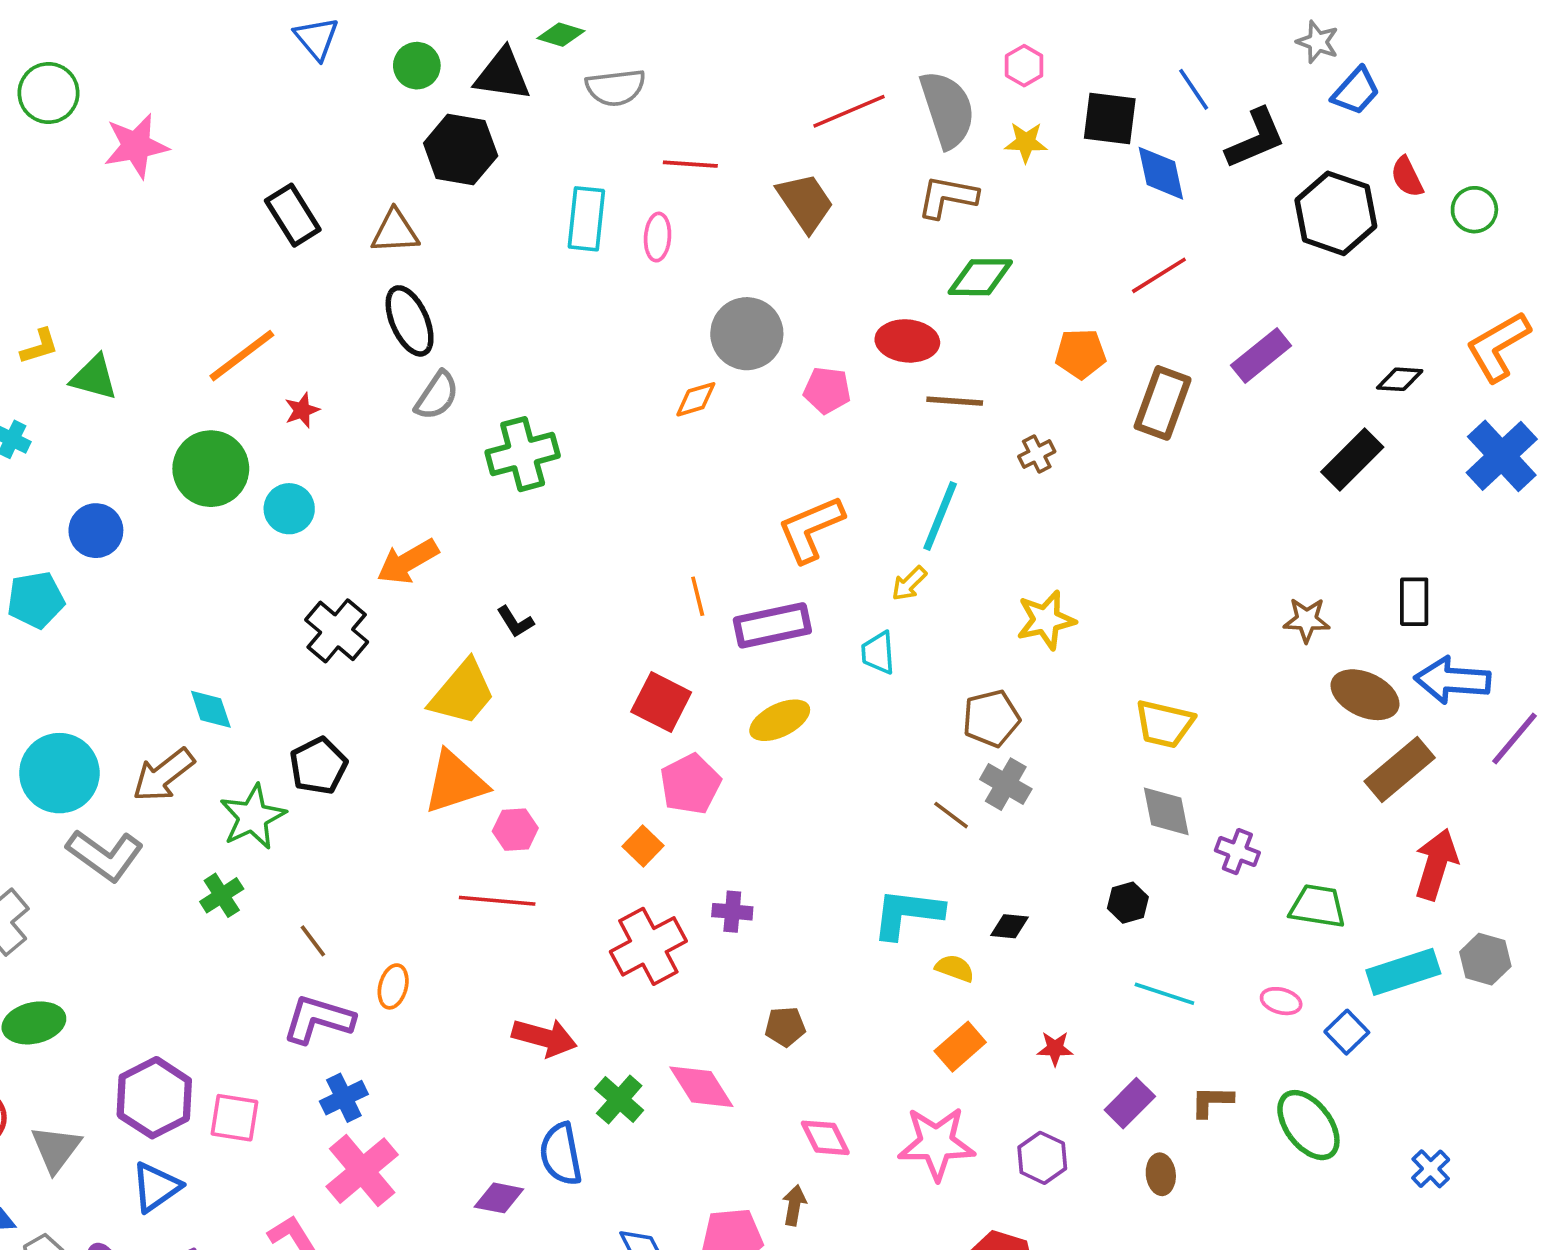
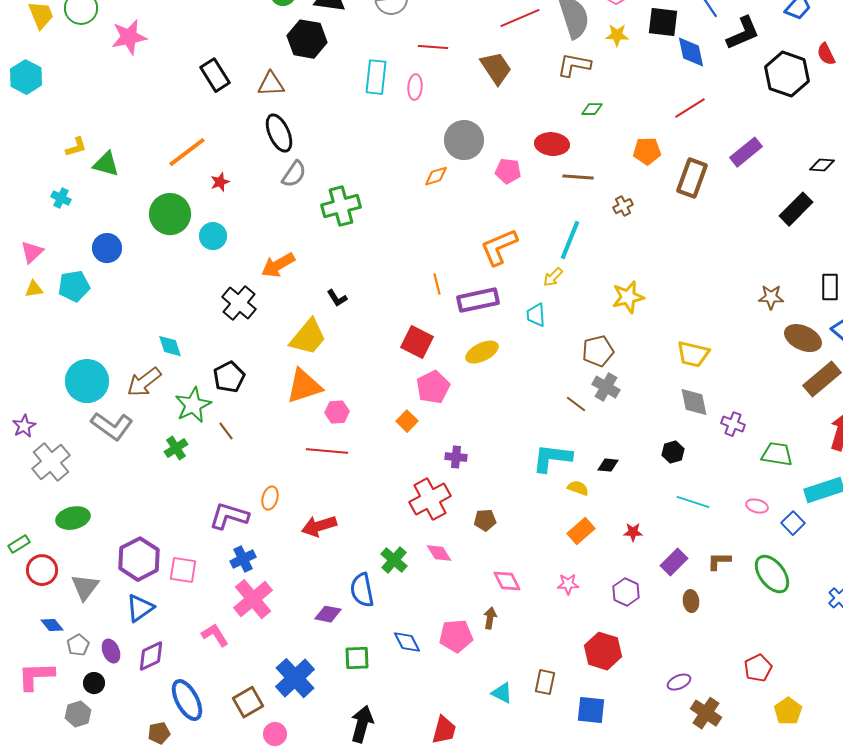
green diamond: (980, 277) -> (592, 109), size x0.6
brown line: (313, 941) -> (226, 431), moved
red cross: (648, 946) -> (430, 499), moved
red arrow: (544, 1038) -> (319, 526), moved, turned 148
pink diamond: (701, 1087) -> (439, 553), size x0.7
pink star: (936, 1143) -> (568, 584), size x0.5

